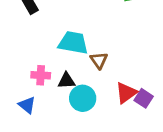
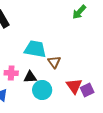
red triangle: (126, 93) -> (74, 86), turned -30
purple square: (144, 98) -> (87, 90), turned 32

